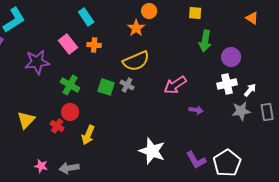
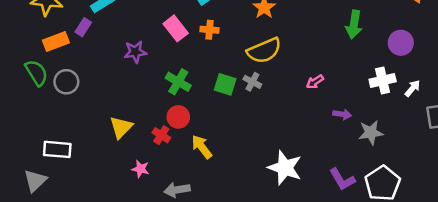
purple circle: (231, 57) -> (401, 43), moved
purple star: (37, 62) -> (135, 52), size x0.7
pink arrow: (175, 85) -> (315, 82), size x0.6
gray star: (241, 111) -> (371, 133), moved
yellow arrow: (88, 135) -> (202, 147), turned 120
pink star: (41, 166) -> (141, 169), moved

